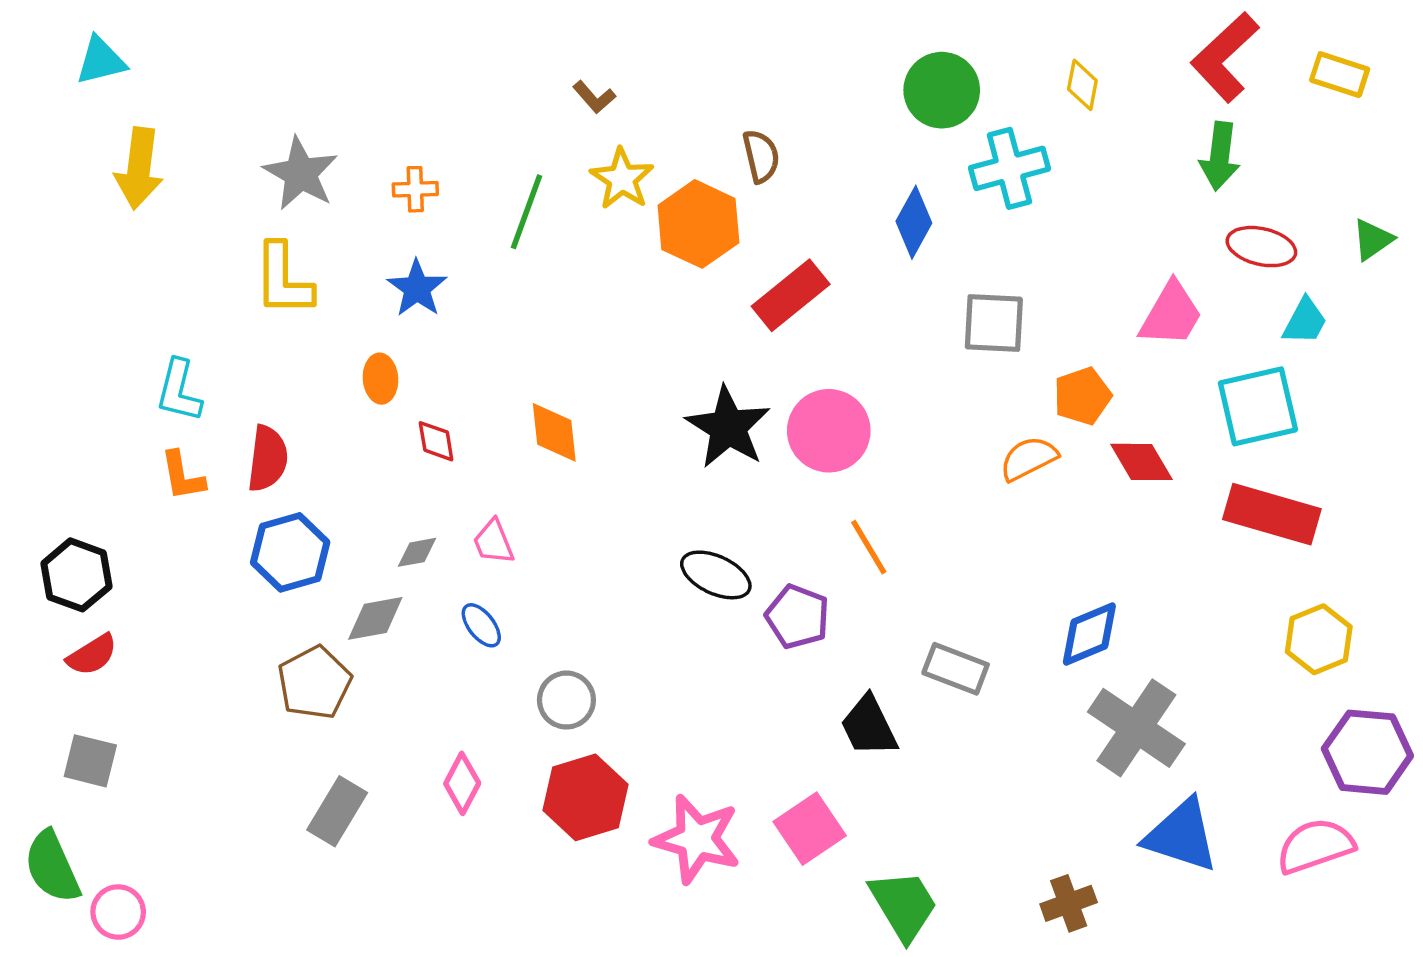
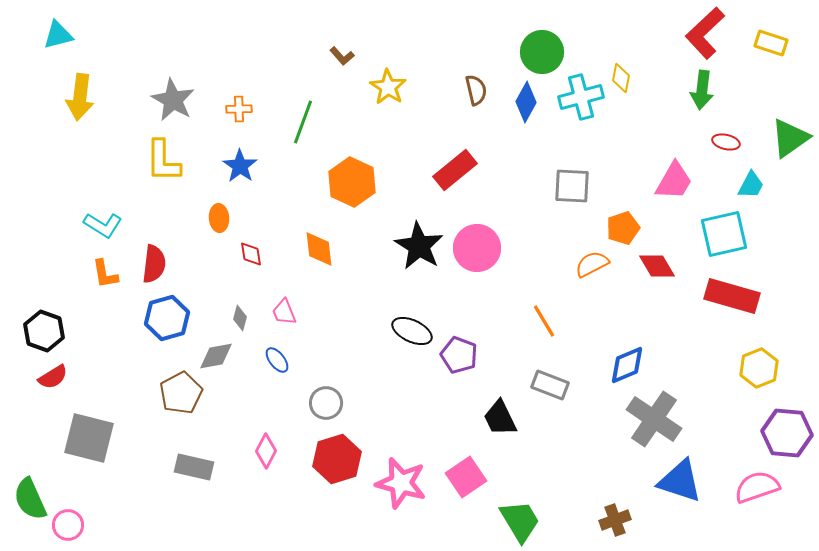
yellow diamond: (1082, 85) -> (621, 78), moved
brown semicircle: (761, 156) -> (476, 90), moved
yellow star: (622, 179) -> (388, 87), moved
blue diamond: (914, 222) -> (526, 102), moved
orange hexagon: (698, 224) -> (352, 182), moved
green triangle: (1373, 240) -> (790, 138), size x1.6
red ellipse: (1261, 247) -> (726, 142), size x0.7
cyan L-shape: (179, 391) -> (103, 225), turned -72
orange line: (869, 547) -> (544, 321), moved
gray diamond: (417, 552) -> (240, 318), turned -65
gray square: (90, 761) -> (89, 438), moved, size x1.6
gray rectangle: (337, 811) -> (194, 467), turned 72

